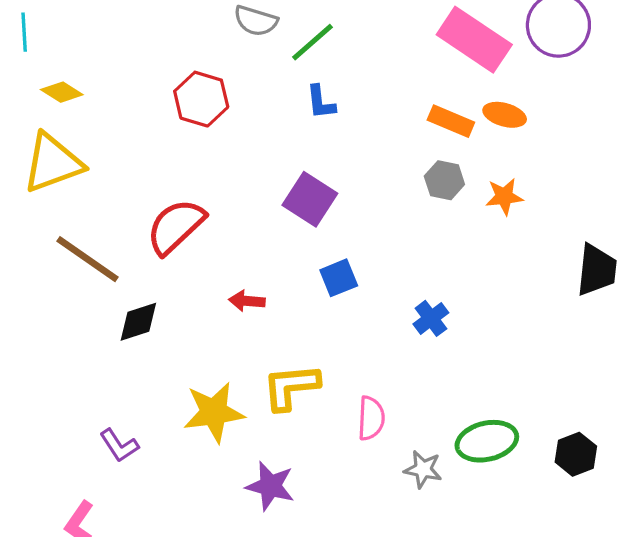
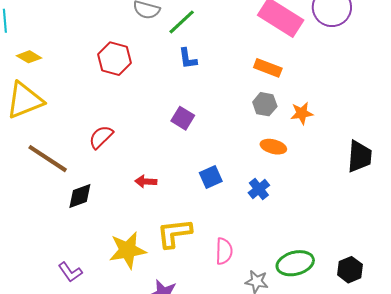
orange ellipse: (505, 115) -> (273, 147), moved
purple square: (310, 199) -> (183, 118), size x0.7
red semicircle: (176, 226) -> (101, 137), size x0.7
blue square: (339, 278) -> (211, 177), moved

